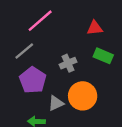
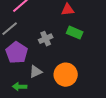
orange circle: (83, 96) -> (66, 75), moved

